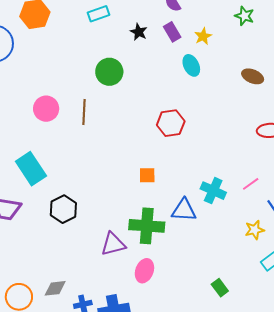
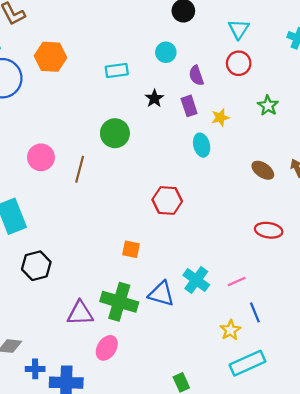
yellow star: (255, 230) -> (230, 330), turned -30

